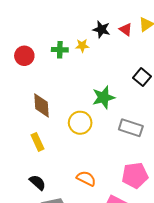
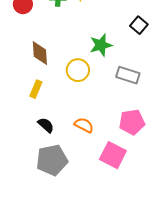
yellow rectangle: (38, 142) -> (36, 89), turned 48
black semicircle: (38, 183) -> (46, 125), moved

